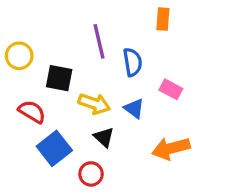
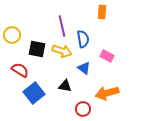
yellow arrow: (94, 104) -> (62, 51), moved
black triangle: (104, 137) -> (65, 86), turned -32
red circle: (91, 174) -> (83, 109), moved

